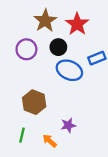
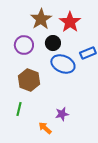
brown hexagon: (34, 102) -> (29, 80), moved
green line: (22, 135) -> (19, 109), moved

